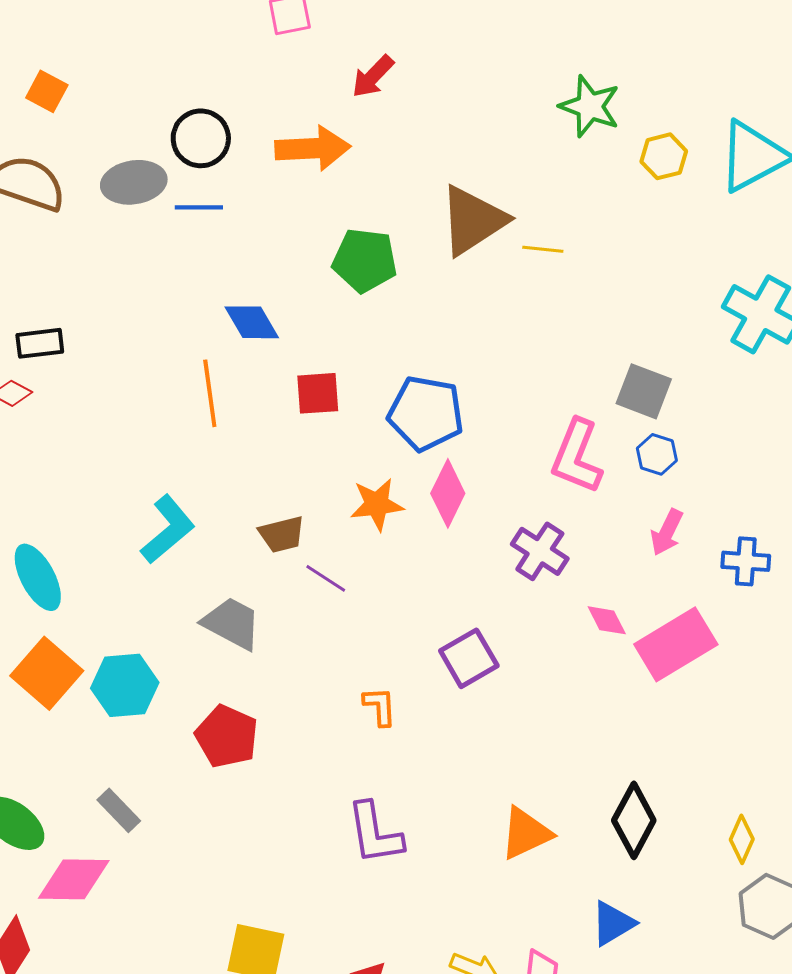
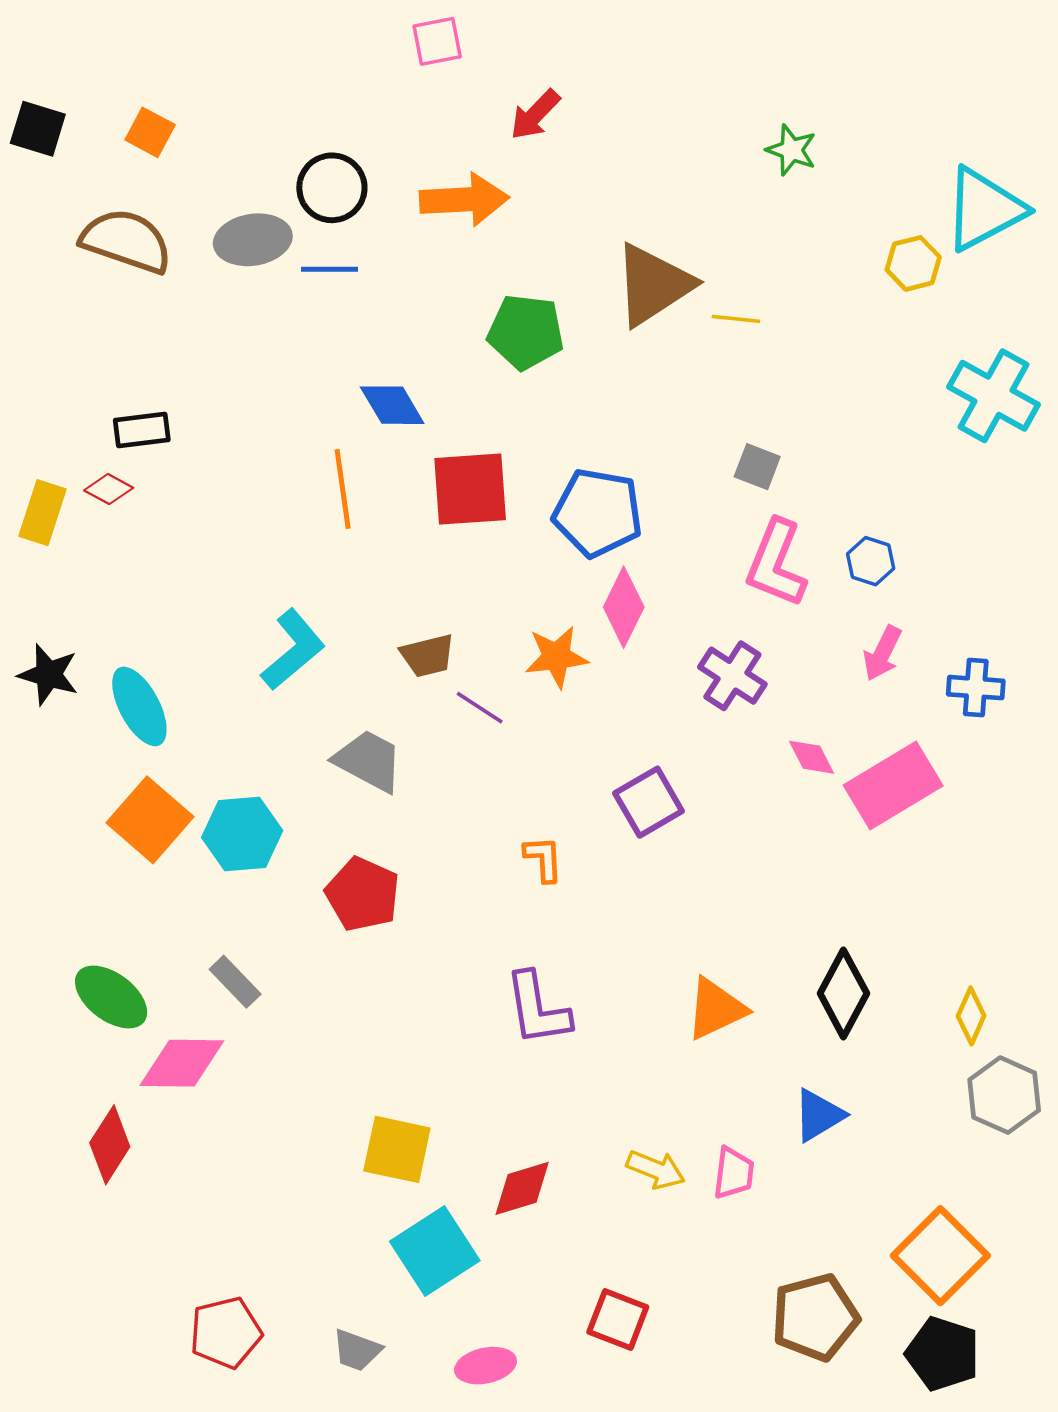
green star: (590, 106) -> (791, 150), size x0.7
yellow hexagon: (664, 156) -> (913, 263), moved
gray square: (644, 391) -> (757, 467), moved, size x0.7
red square: (318, 393) -> (470, 489), size x1.5
orange star: (377, 504) -> (556, 657), moved

